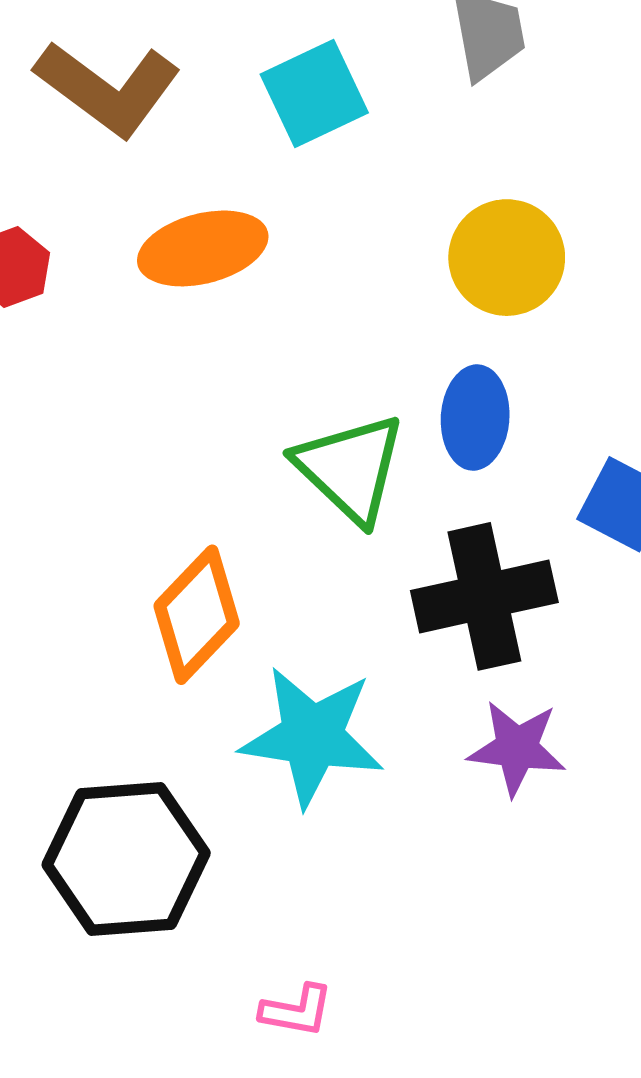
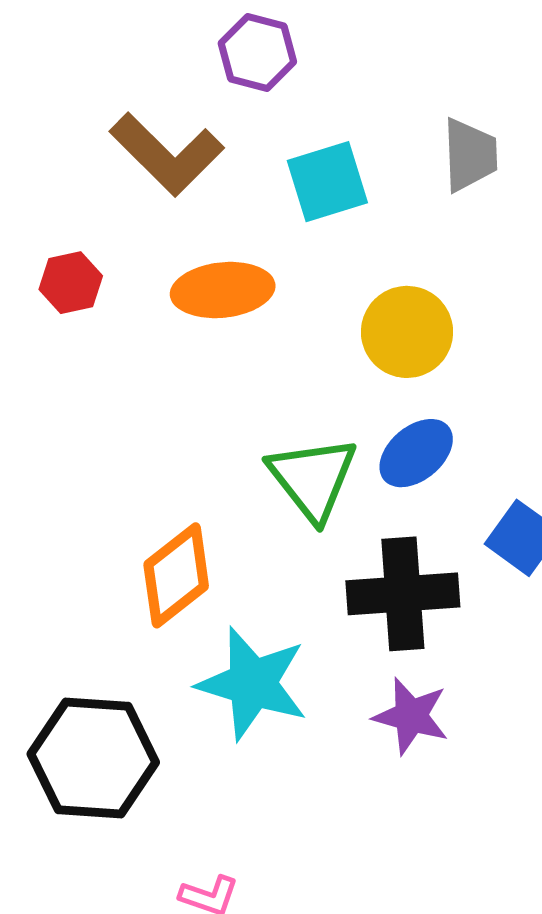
yellow circle: (507, 258) -> (407, 332), moved
blue ellipse: (475, 418) -> (416, 453), turned 38

